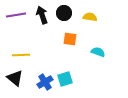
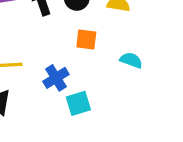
blue cross: (45, 82) -> (56, 78), moved

